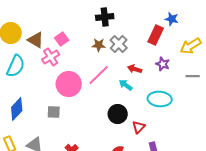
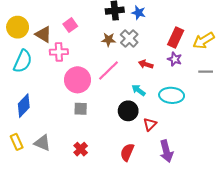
blue star: (172, 19) -> (138, 13), moved
red rectangle: (156, 35) -> (176, 37), moved
pink square: (62, 39) -> (70, 25), moved
pink cross: (51, 57) -> (59, 52), turned 30
cyan arrow: (126, 85) -> (138, 90), moved
gray square: (54, 112) -> (81, 109), moved

